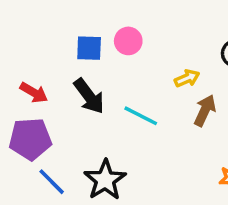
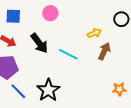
pink circle: (128, 41) -> (50, 13), moved
blue square: (89, 48) -> (13, 16), moved

